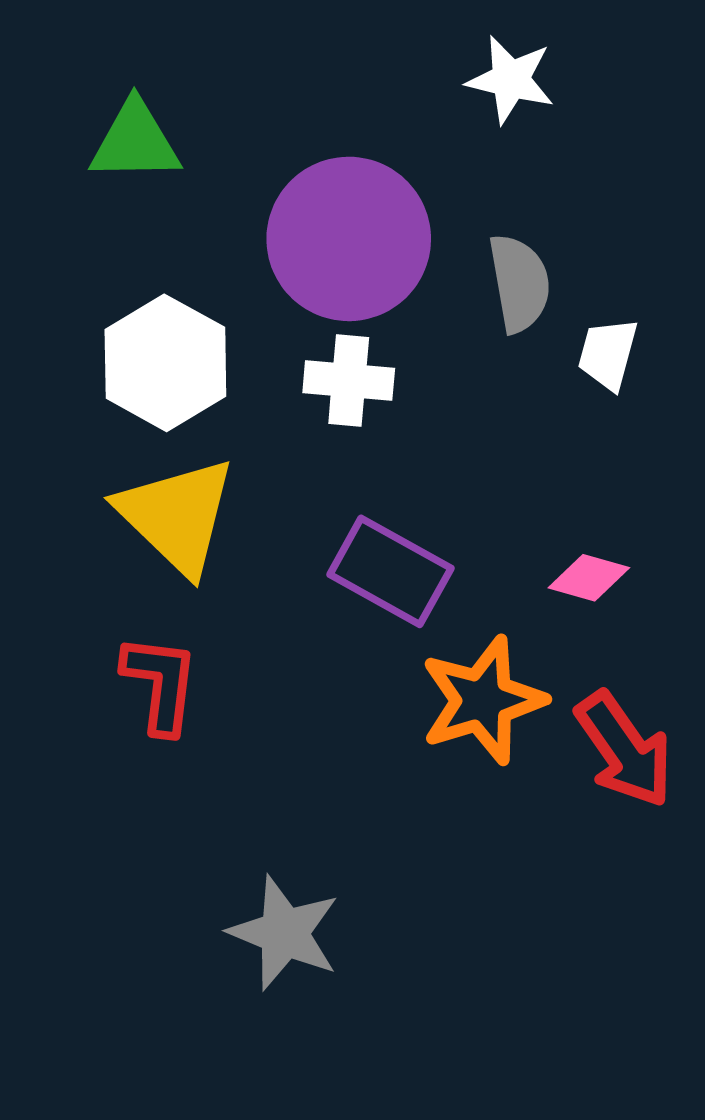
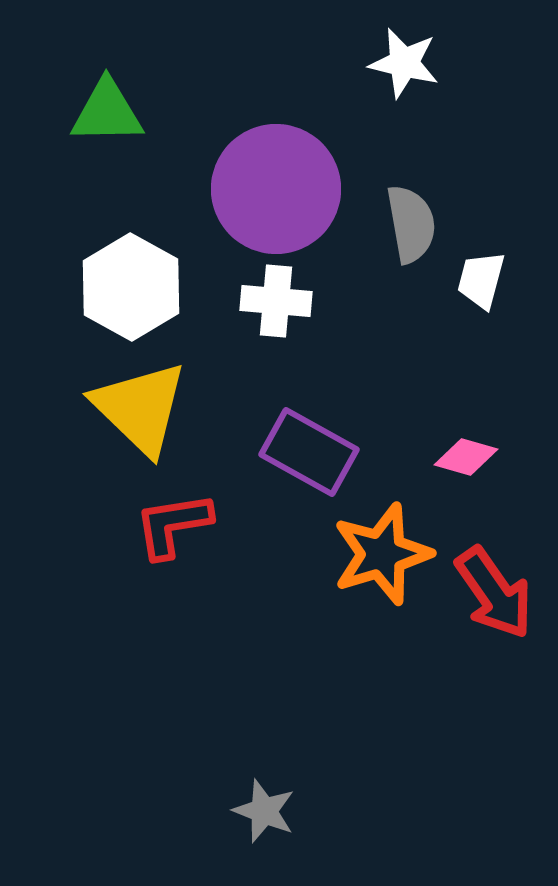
red L-shape: (160, 684) -> (173, 525), moved, turned -106
gray star: (284, 933) -> (264, 811), moved, size x0.7

